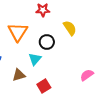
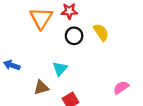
orange triangle: (18, 32) -> (41, 18), moved
black circle: (47, 42) -> (74, 36), moved

